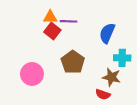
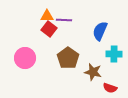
pink circle: (32, 74) -> (25, 58), moved
brown star: (111, 77) -> (93, 72), moved
red semicircle: (103, 94) -> (110, 88), moved

